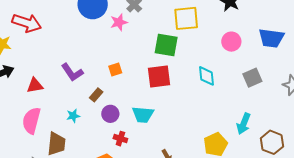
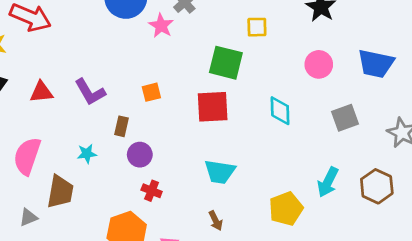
yellow square: (186, 18) -> (257, 27), size x0.6
pink star: (119, 22) -> (161, 26), turned -30
red triangle: (35, 86) -> (41, 92), moved
brown rectangle: (96, 95) -> (122, 126), turned -32
cyan trapezoid: (143, 115) -> (220, 172), moved
brown hexagon: (272, 142) -> (377, 186), moved

